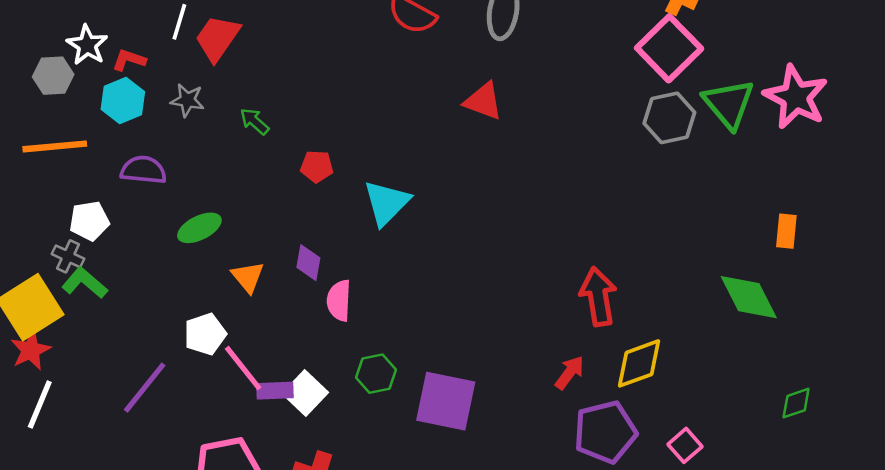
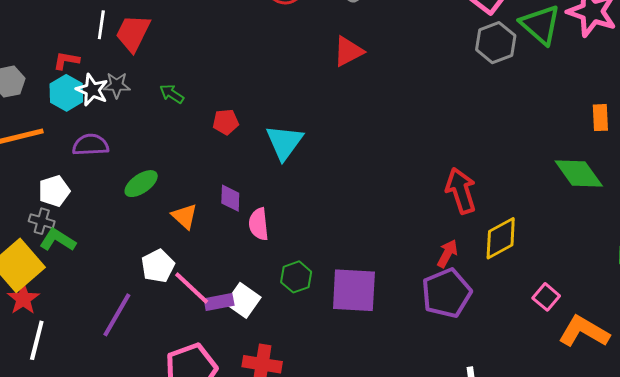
white star: (87, 45) -> (92, 90), moved
red triangle: (483, 101) -> (348, 51), turned -40
purple pentagon: (605, 432) -> (446, 293), moved

